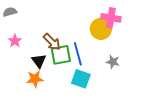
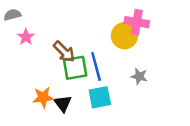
pink star: (15, 41) -> (26, 37), moved
black triangle: (39, 61) -> (63, 103), moved
cyan square: (81, 79) -> (100, 97), turned -30

